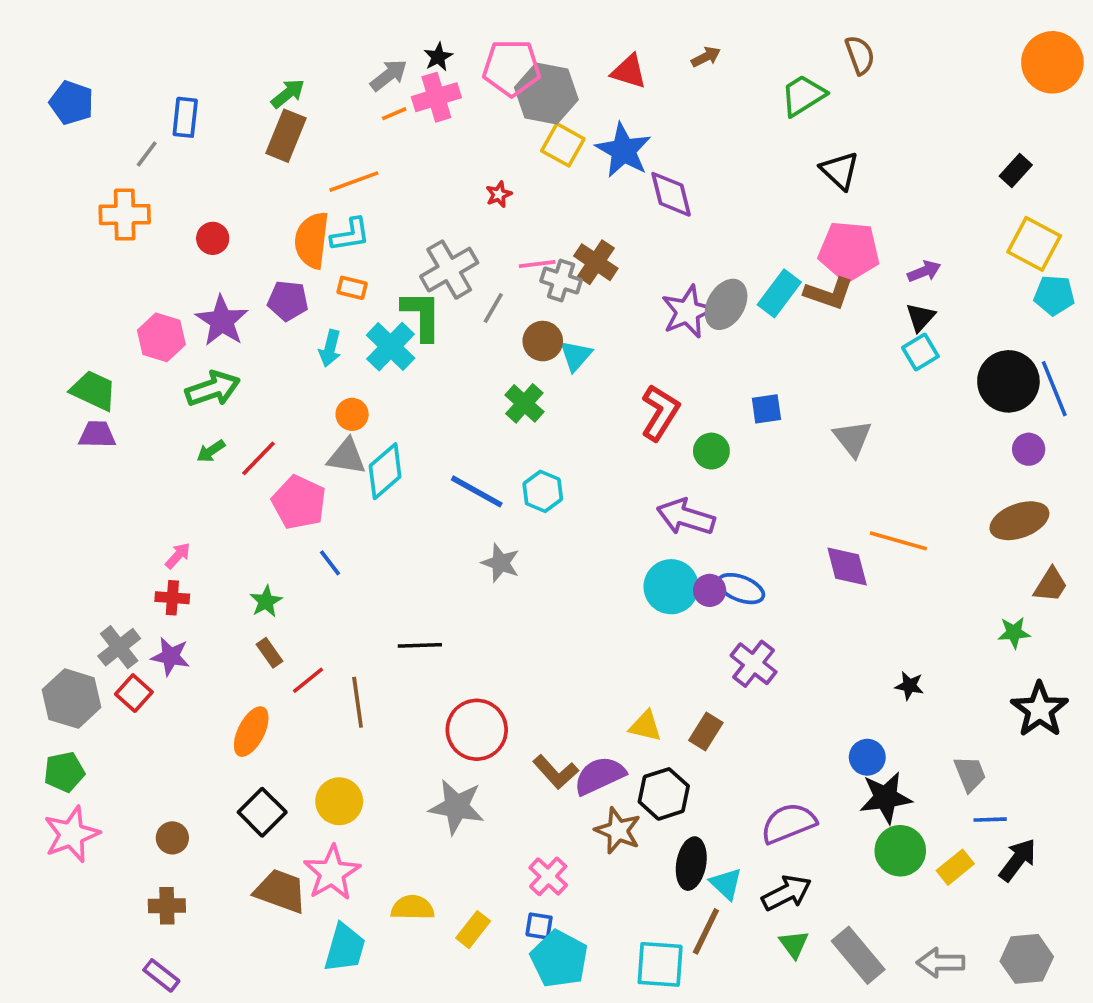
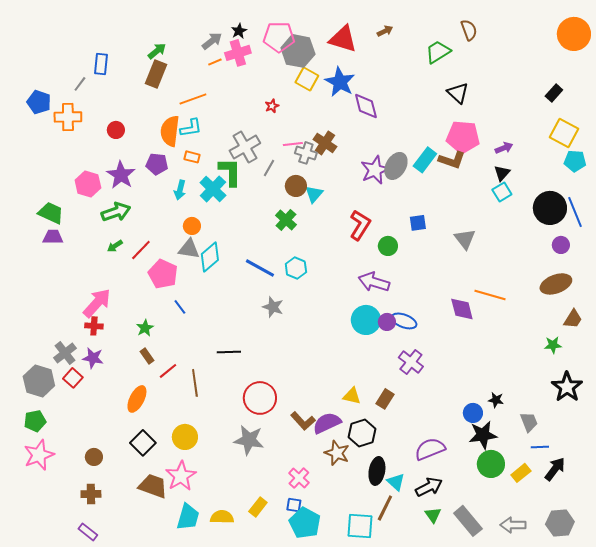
red triangle: (629, 72) -> (343, 39), size x1.4
blue pentagon: (72, 103) -> (39, 102), moved
pink arrow: (178, 556) -> (97, 303), size x2.0
black star: (909, 686) -> (496, 400), moved
yellow semicircle: (413, 908) -> (222, 517), moved

